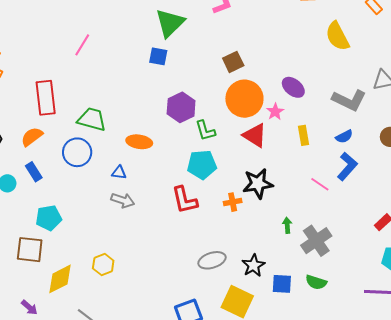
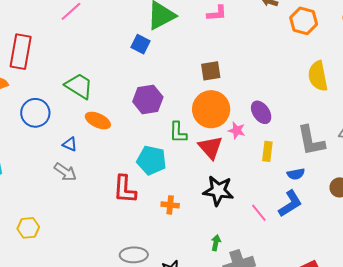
gray L-shape: (349, 100) -> (311, 141), turned 36
pink star: (275, 112) -> (237, 131), turned 30
green trapezoid: (92, 119) -> (79, 86), moved
green L-shape: (205, 131) -> (178, 132), moved
yellow rectangle: (303, 135) -> (267, 151), moved
black star: (258, 184) -> (218, 191), moved

